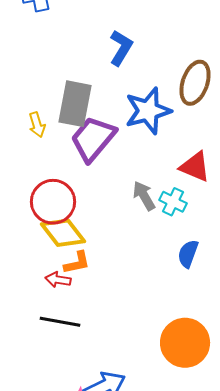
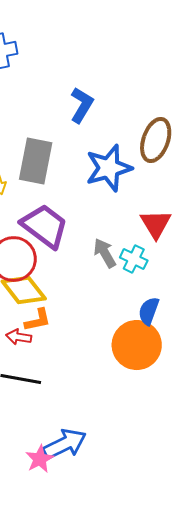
purple trapezoid: (93, 139) -> (45, 226), moved, turned 87
red triangle: (195, 167) -> (156, 224), turned 36
orange circle: (185, 343) -> (137, 345), moved

